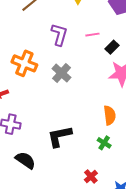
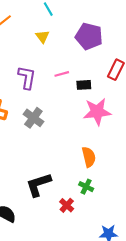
black rectangle: (112, 47) -> (84, 85), turned 48
red cross: (91, 176) -> (67, 205), moved

